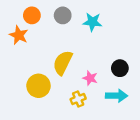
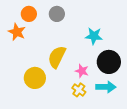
cyan star: (92, 22) -> (94, 36), moved
black circle: (120, 68) -> (109, 62), size x1.5
yellow cross: (78, 99) -> (79, 90), moved, turned -32

